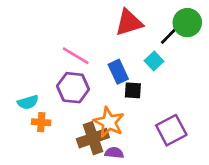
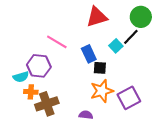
black line: (170, 35) -> (131, 37), moved
purple hexagon: (73, 88) -> (39, 66), moved
orange star: (109, 122) -> (102, 91), moved, turned 30
brown cross: (93, 138) -> (47, 104), moved

